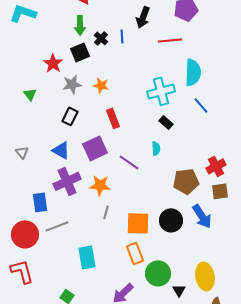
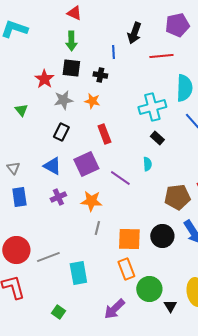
black cross: (101, 38) -> (100, 75), moved, turned -32
black square: (80, 52) -> (71, 68), turned 30
purple cross: (67, 181) -> (58, 197), size x0.6
blue rectangle: (40, 202) -> (19, 197), moved
gray line: (57, 226) -> (48, 257), moved

